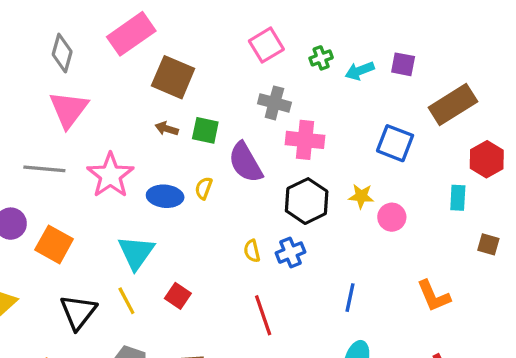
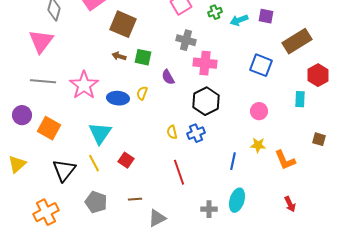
pink triangle: (69, 109) -> (41, 41), moved
purple semicircle: (245, 162) -> (168, 77), size x0.6
yellow star: (361, 196) -> (258, 145), moved
brown square: (488, 244) -> (319, 139), moved

